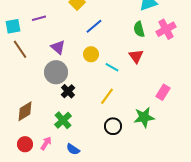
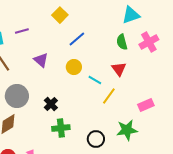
gray circle: (56, 72) -> (17, 96), moved
pink rectangle: (163, 92) -> (146, 105), turned 35
yellow line: (107, 96) -> (109, 96), moved
green cross: (63, 120) -> (61, 128), moved, turned 36

